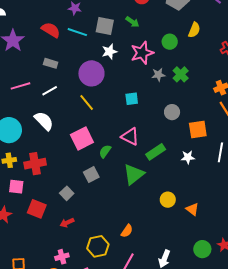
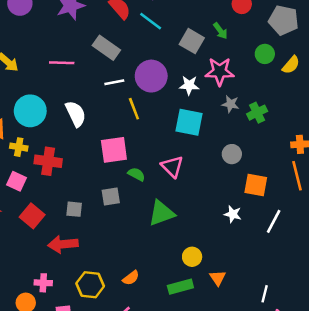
gray square: (105, 26) -> (192, 41), moved
green circle: (170, 42) -> (265, 54), moved
white star: (109, 52) -> (189, 85), moved
gray rectangle: (51, 63) -> (106, 48), size x1.5
white line: (50, 91) -> (114, 82), moved
cyan square: (132, 99) -> (189, 122), size x1.6
green semicircle: (105, 151) -> (136, 174), turned 64
green rectangle: (156, 152) -> (180, 287), moved
gray square: (67, 193) -> (74, 209), turned 32
red arrow: (67, 223) -> (63, 244), size x1.6

